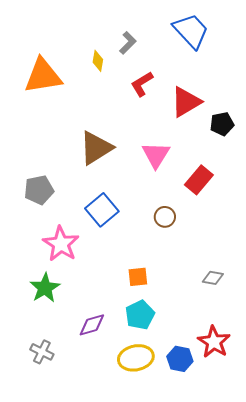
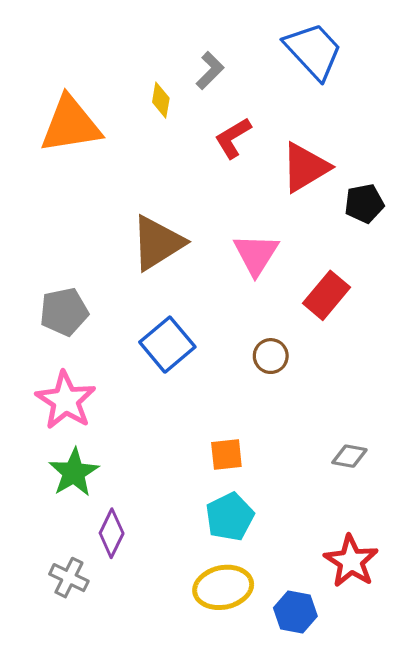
pink star: (61, 244) -> (66, 400), moved
purple diamond: (92, 325) -> (112, 533), moved, turned -48
blue hexagon: (180, 359) -> (295, 612), moved

